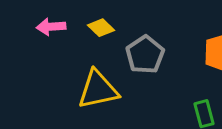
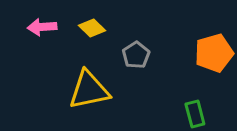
gray pentagon: (145, 55) -> (136, 55), size x0.7

